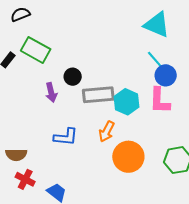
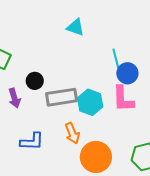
cyan triangle: (157, 25) -> (75, 27), moved, size x0.7
cyan line: (155, 60) -> (116, 58), turned 30
orange arrow: (107, 131) -> (72, 133), turned -45

